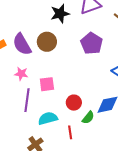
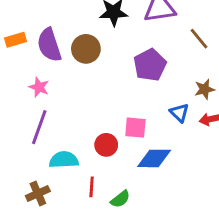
pink square: (47, 84) -> (135, 128), moved
green semicircle: (88, 118) -> (120, 199), moved

